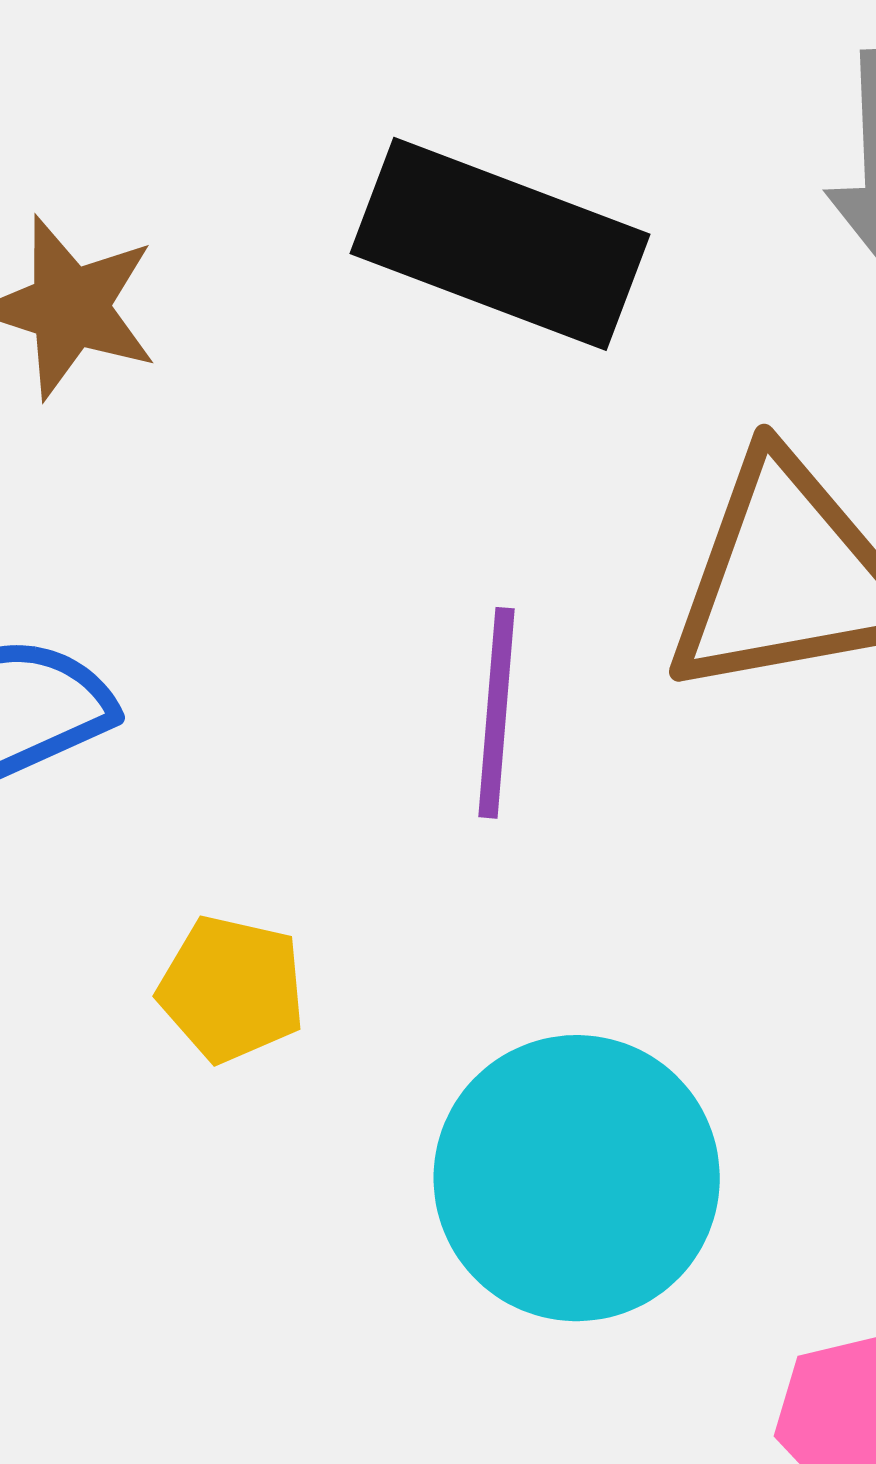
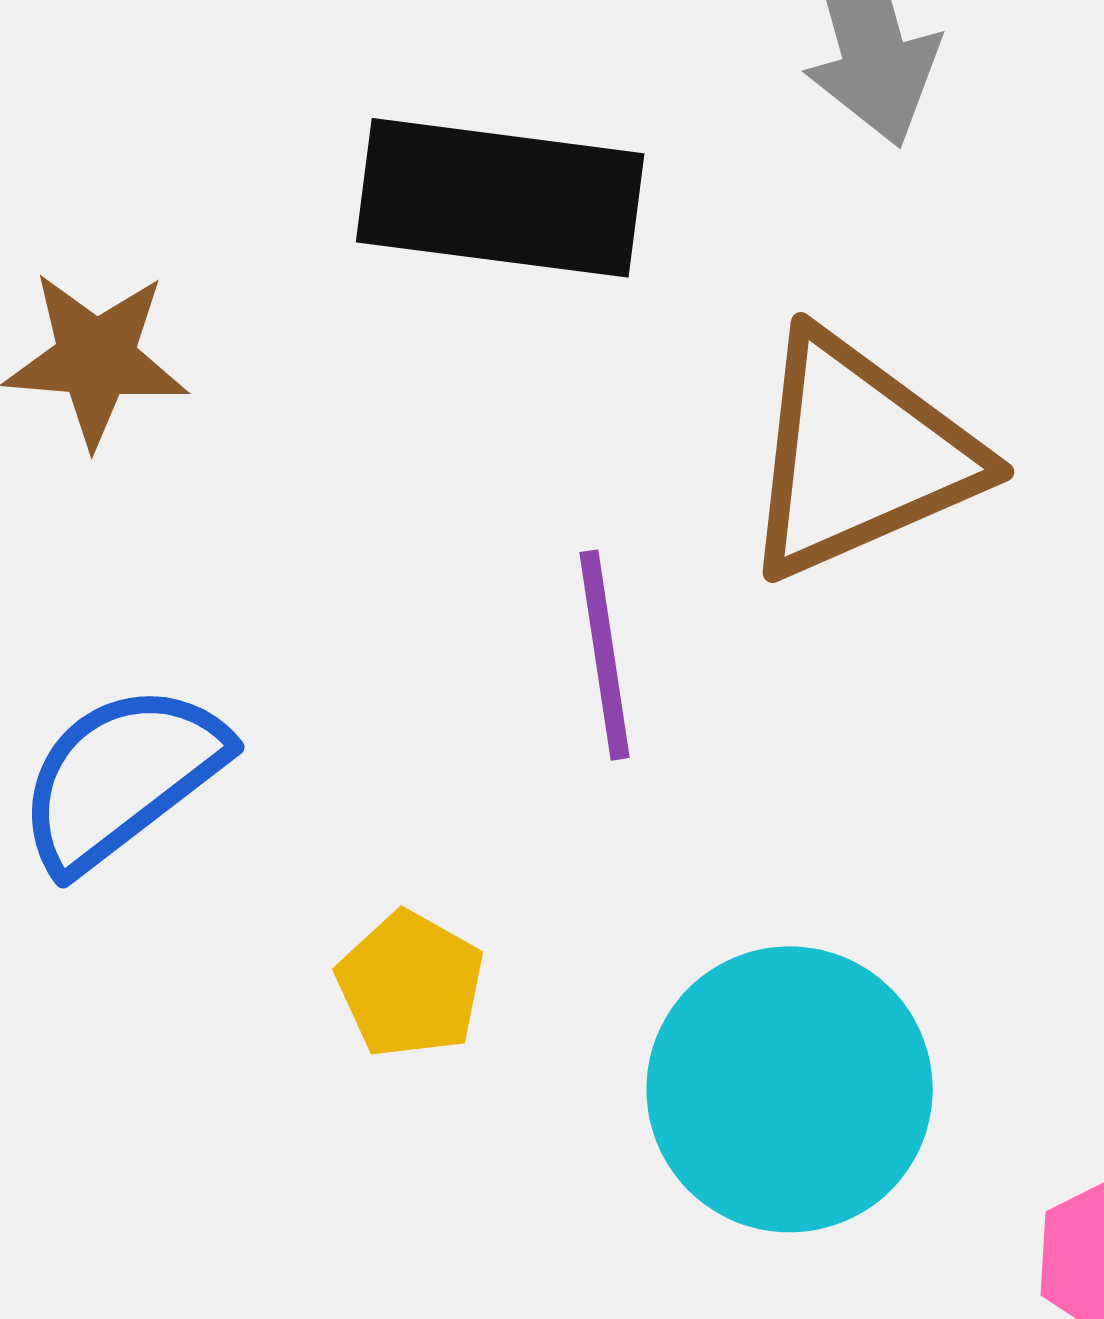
yellow pentagon: (232, 989) -> (410, 985), turned 30

